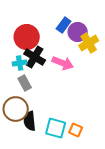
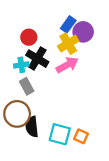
red circle: (27, 37) -> (29, 37), size x0.6
yellow cross: (89, 43) -> (68, 44), moved
pink arrow: (63, 63) -> (67, 65), turned -50

